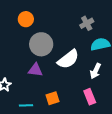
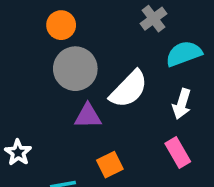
orange circle: (26, 19) -> (61, 25), moved
purple triangle: (35, 70) -> (88, 116), moved

